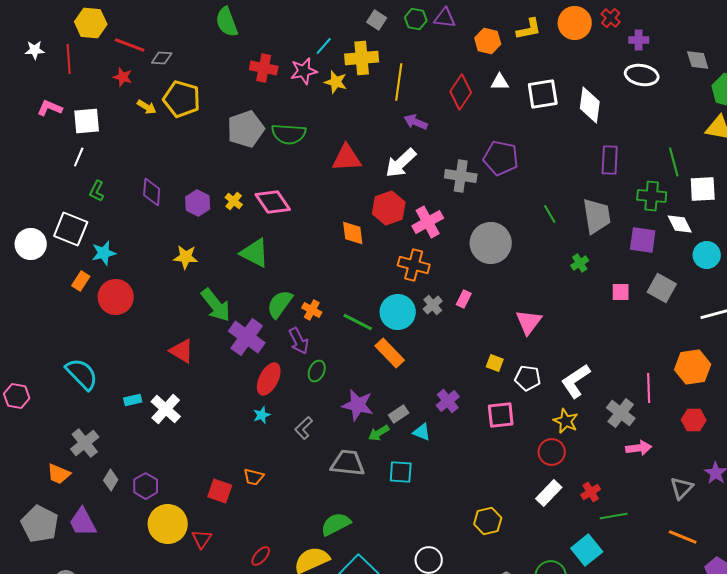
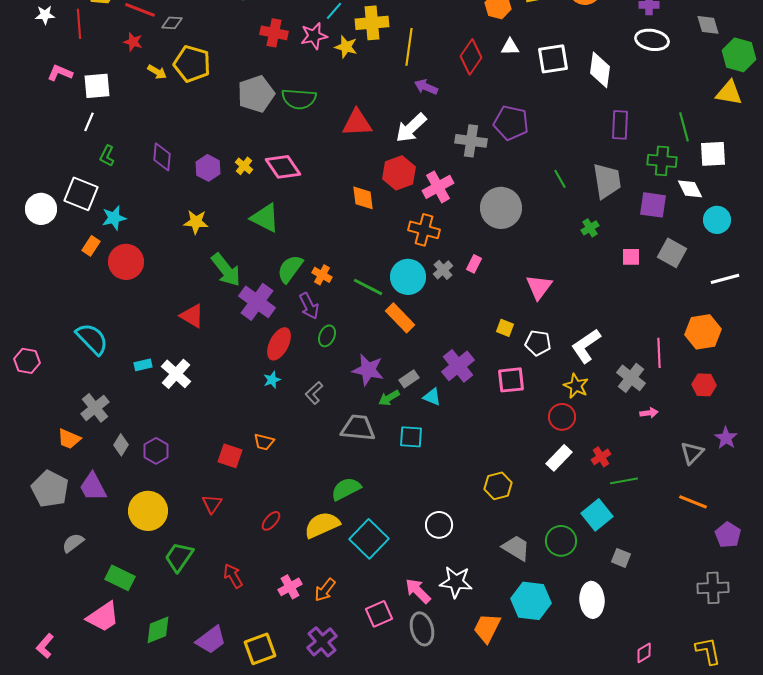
purple cross: (448, 401) -> (458, 366), size x1.4
pink arrow: (639, 448) -> (649, 413), size x0.7
yellow circle: (168, 524) -> (148, 511), moved

